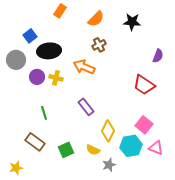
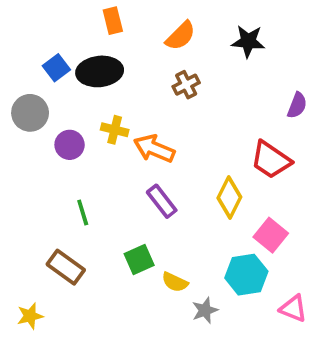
orange rectangle: (60, 11) -> (113, 21), turned -48
black ellipse: (49, 51) -> (100, 71), moved
orange arrow: (84, 67) -> (154, 149), moved
yellow cross: (56, 78) -> (115, 130), moved
yellow diamond: (108, 131) -> (229, 197), moved
pink triangle: (156, 148) -> (293, 308), moved
green square: (66, 150) -> (139, 260), moved

